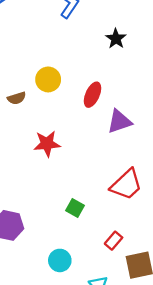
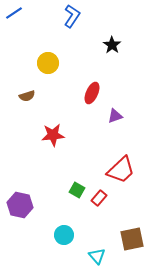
yellow circle: (48, 79) -> (48, 63), moved
purple triangle: (119, 122) -> (115, 116), size x0.7
red rectangle: (114, 241) -> (99, 198), moved

